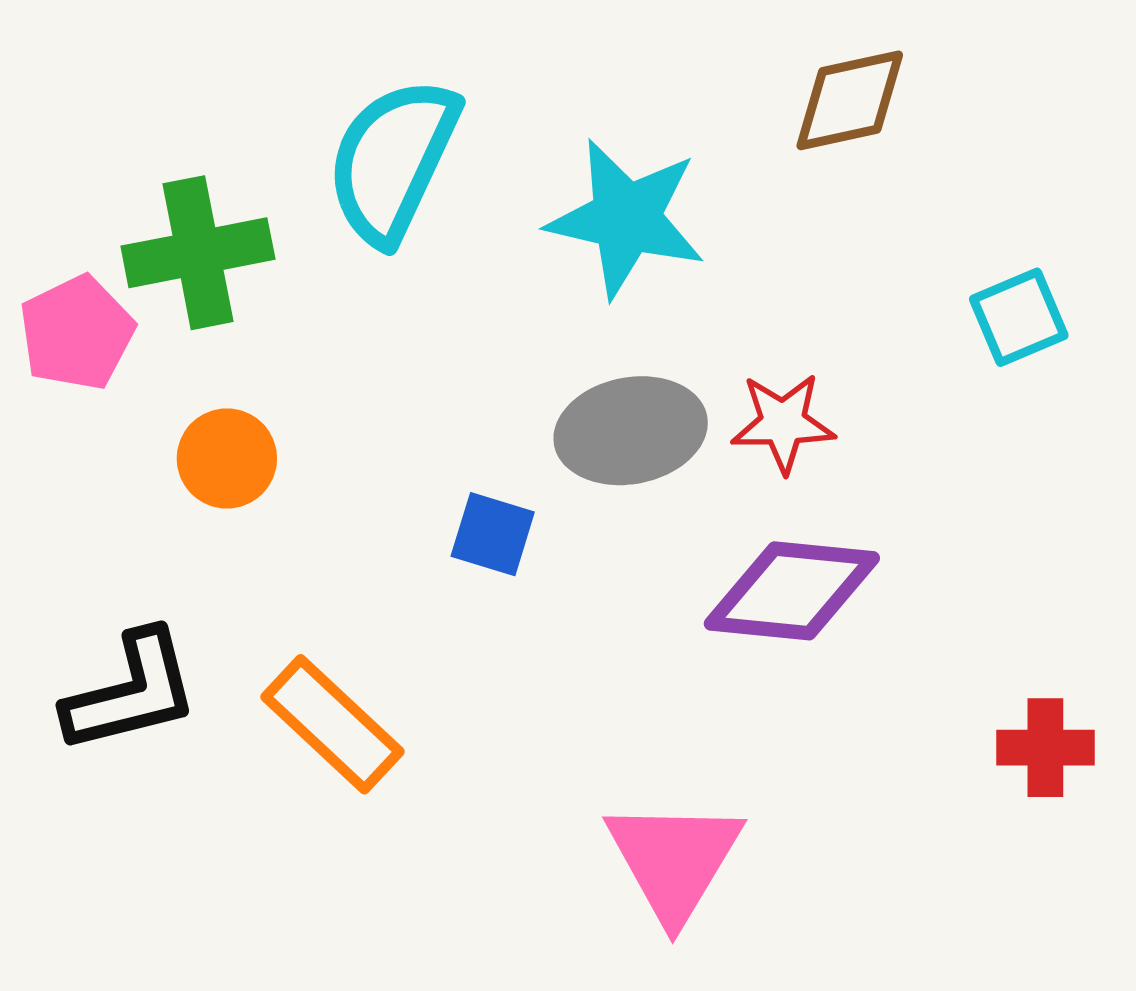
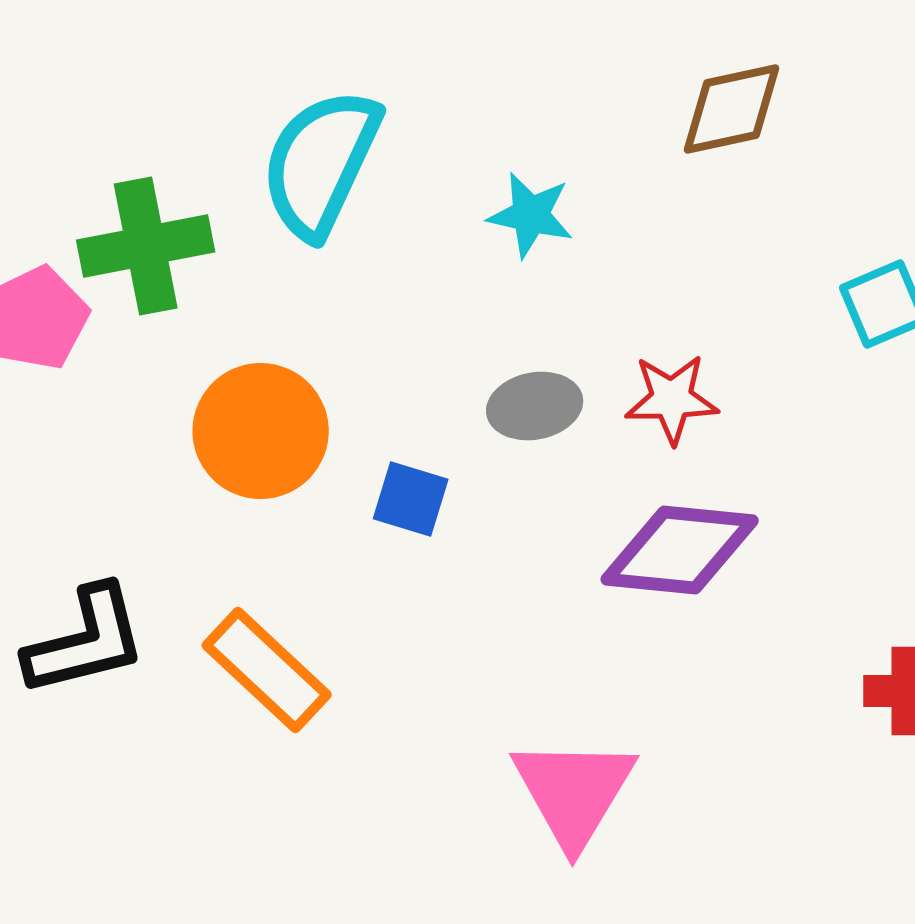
cyan star: (626, 218) -> (531, 215), size x0.6
gray ellipse: (631, 431) -> (535, 406), size x0.7
orange circle: (227, 458) -> (261, 431), moved, size x1.5

